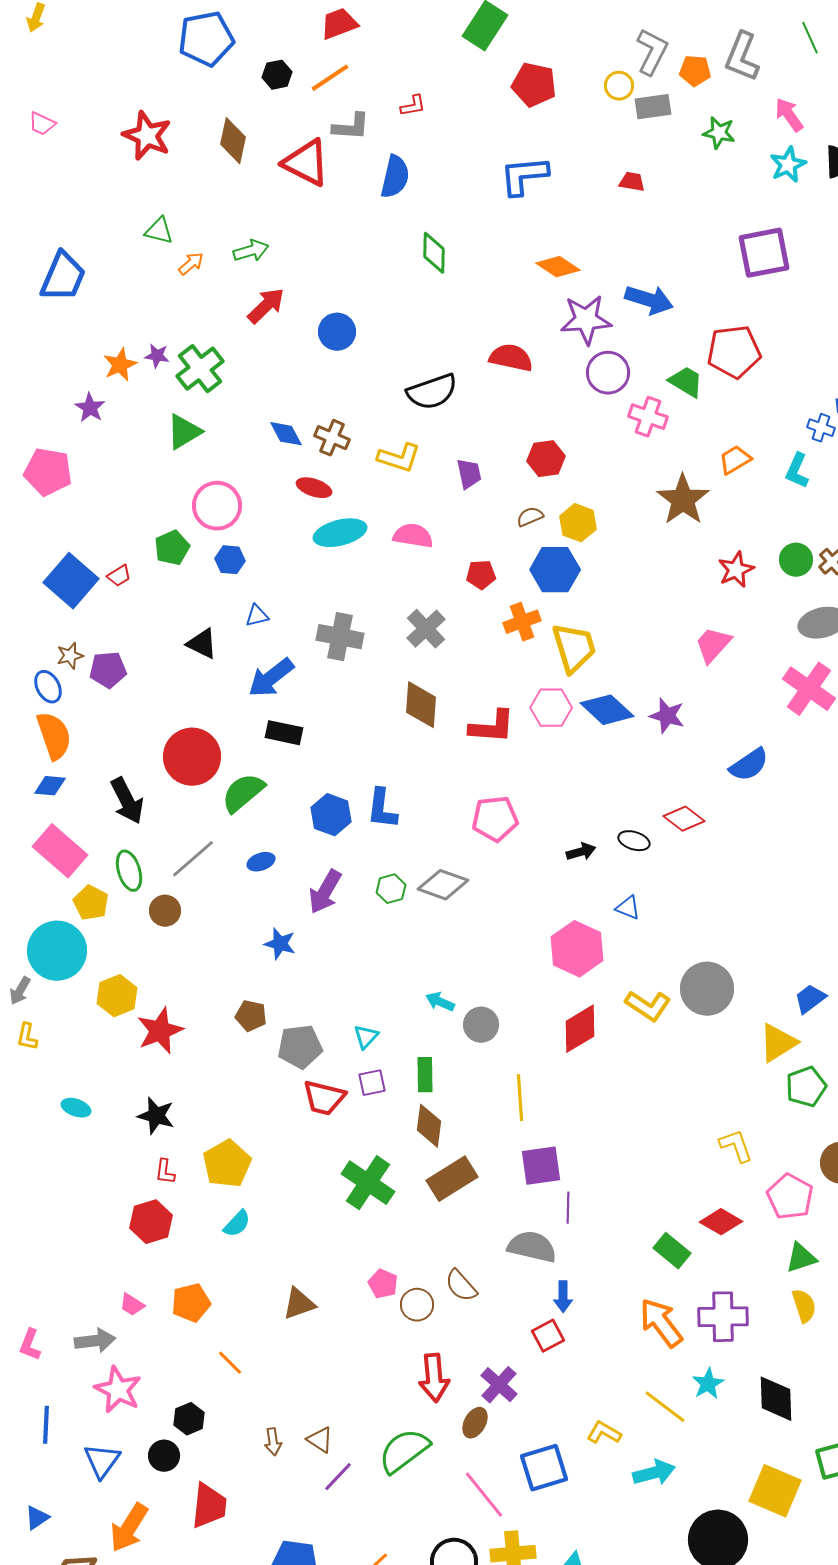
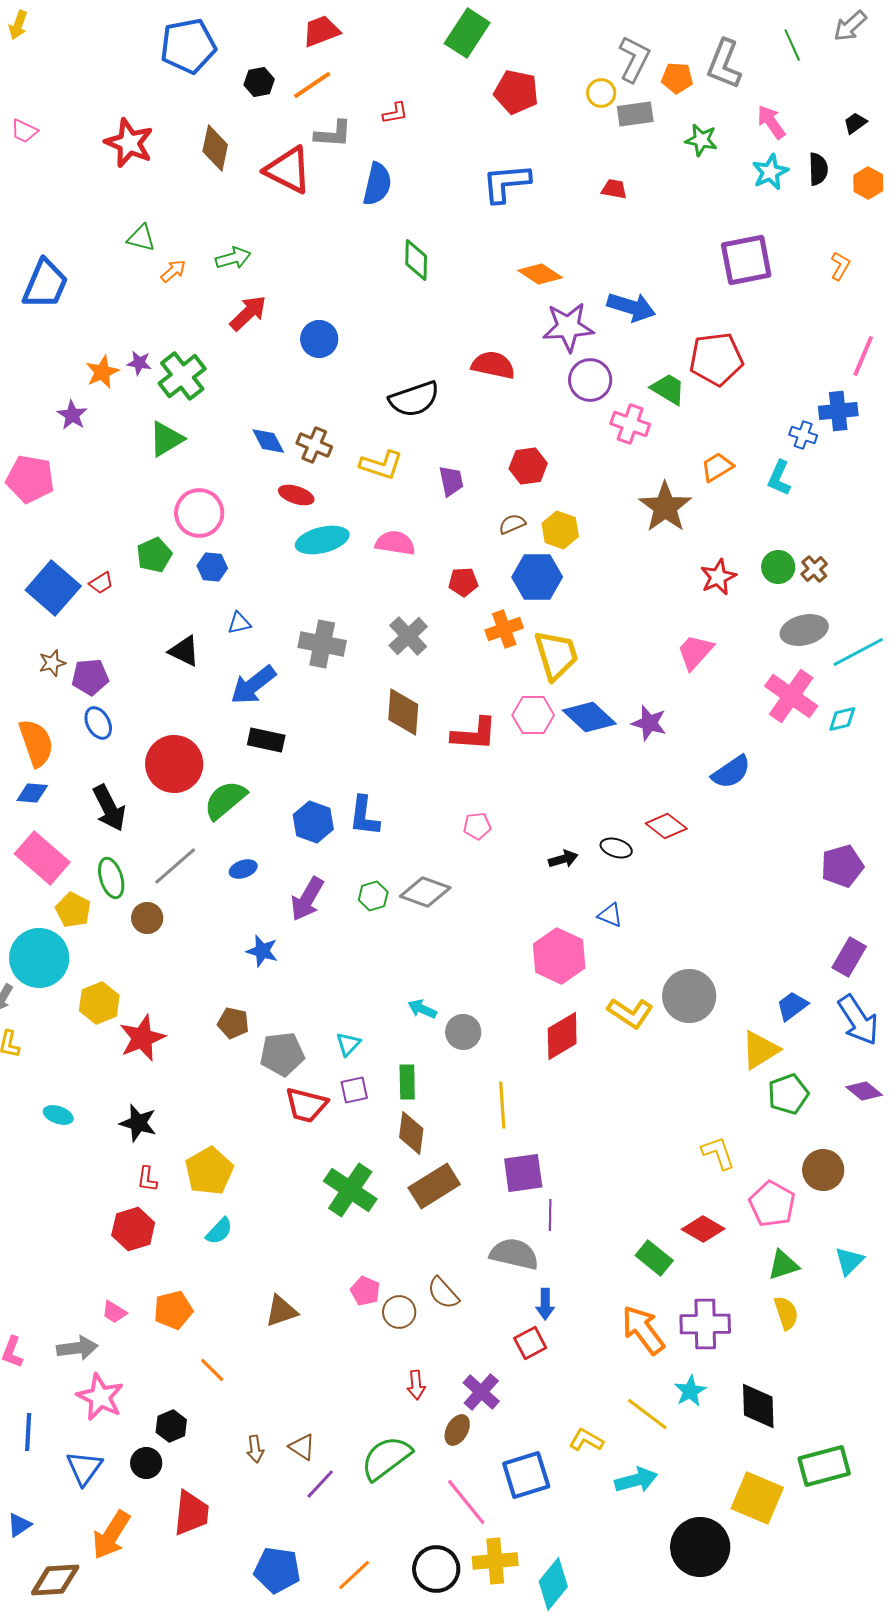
blue ellipse: (48, 687) -> (98, 723), moved
pink pentagon: (495, 819) -> (477, 826), size x0.6
red arrow: (434, 1378) -> (416, 1385), size x0.6

